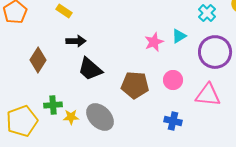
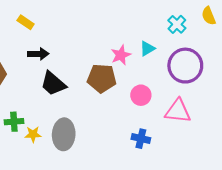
brown pentagon: (135, 85) -> (102, 78), moved
gray ellipse: (100, 117) -> (64, 134), turned 48

